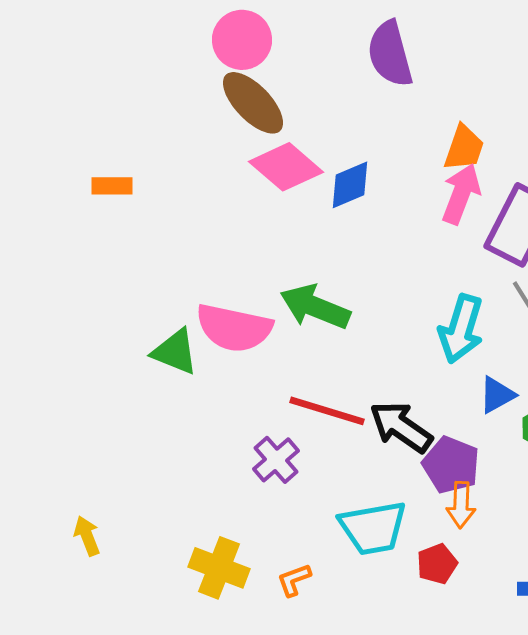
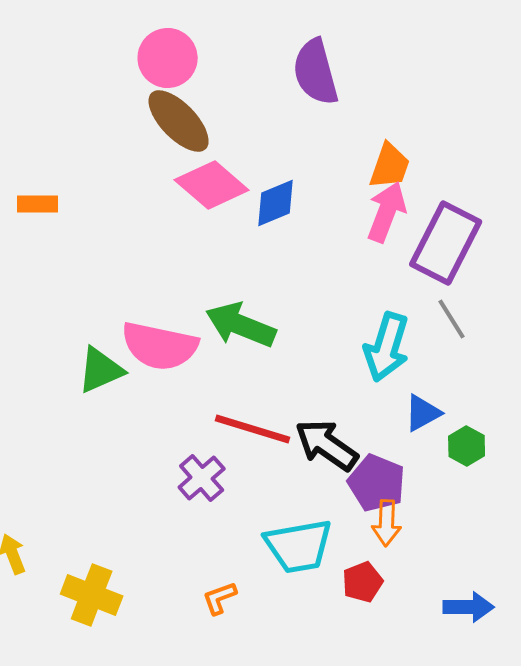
green triangle: (175, 352) -> (101, 370), turned -46
yellow cross: (219, 568) -> (92, 595), moved

